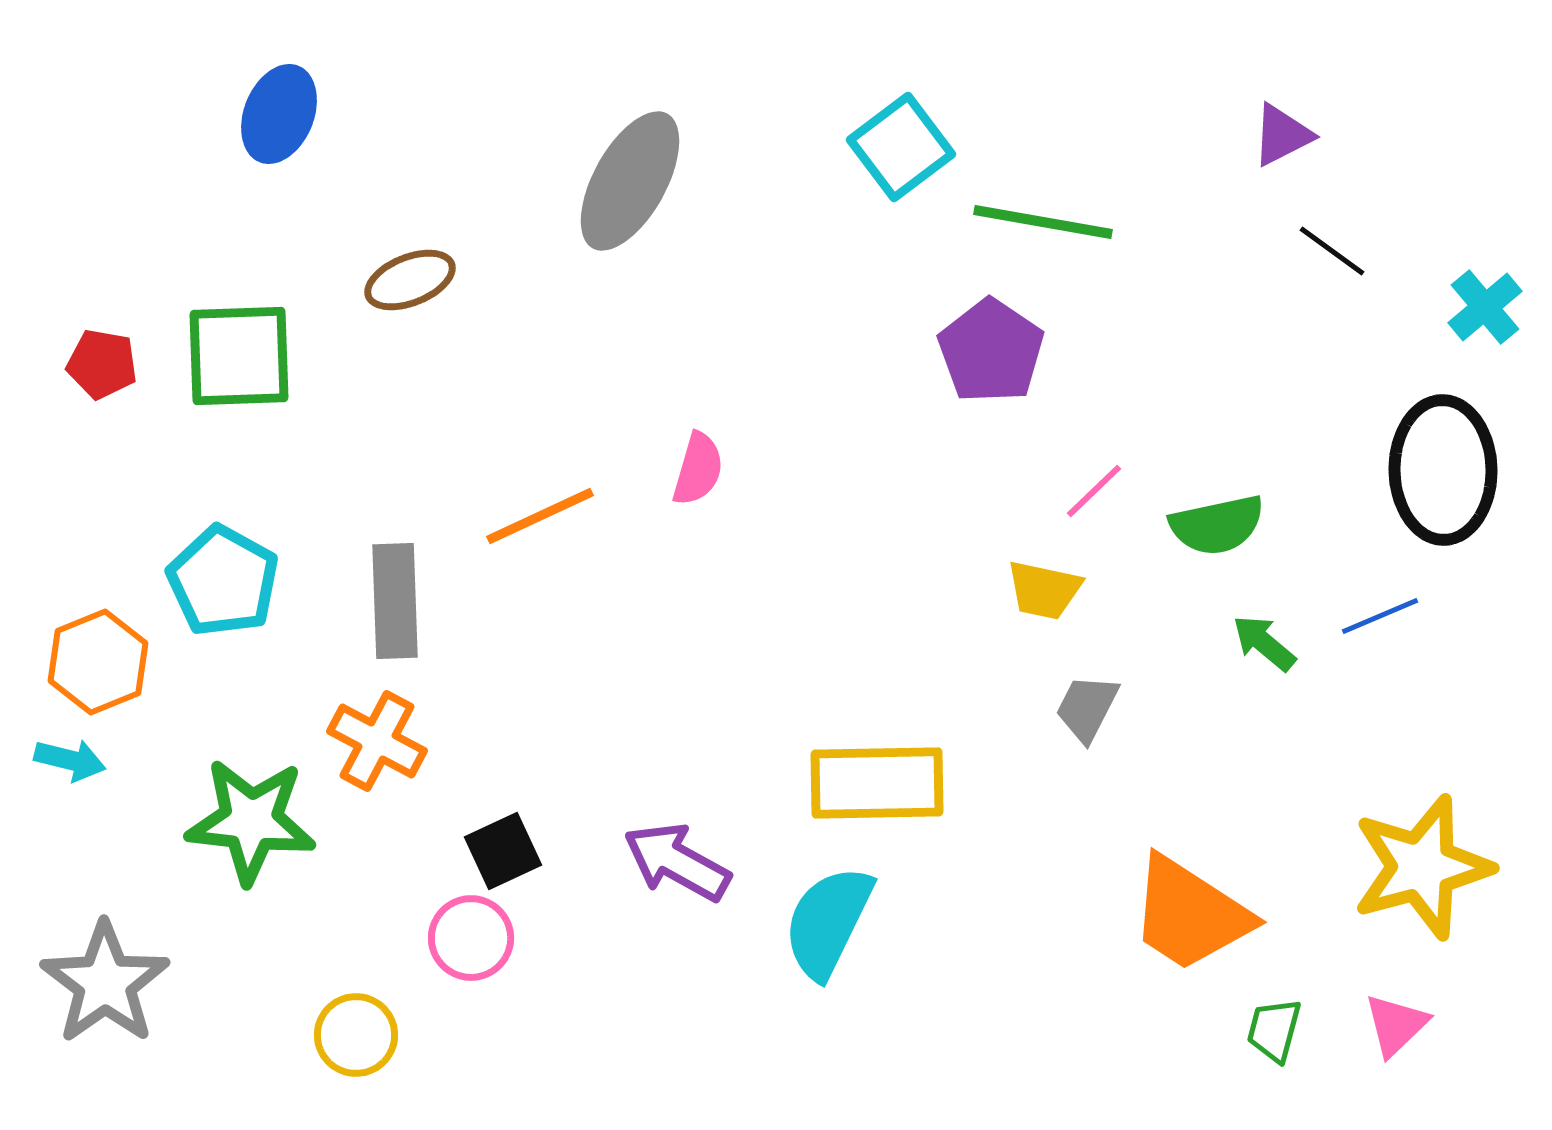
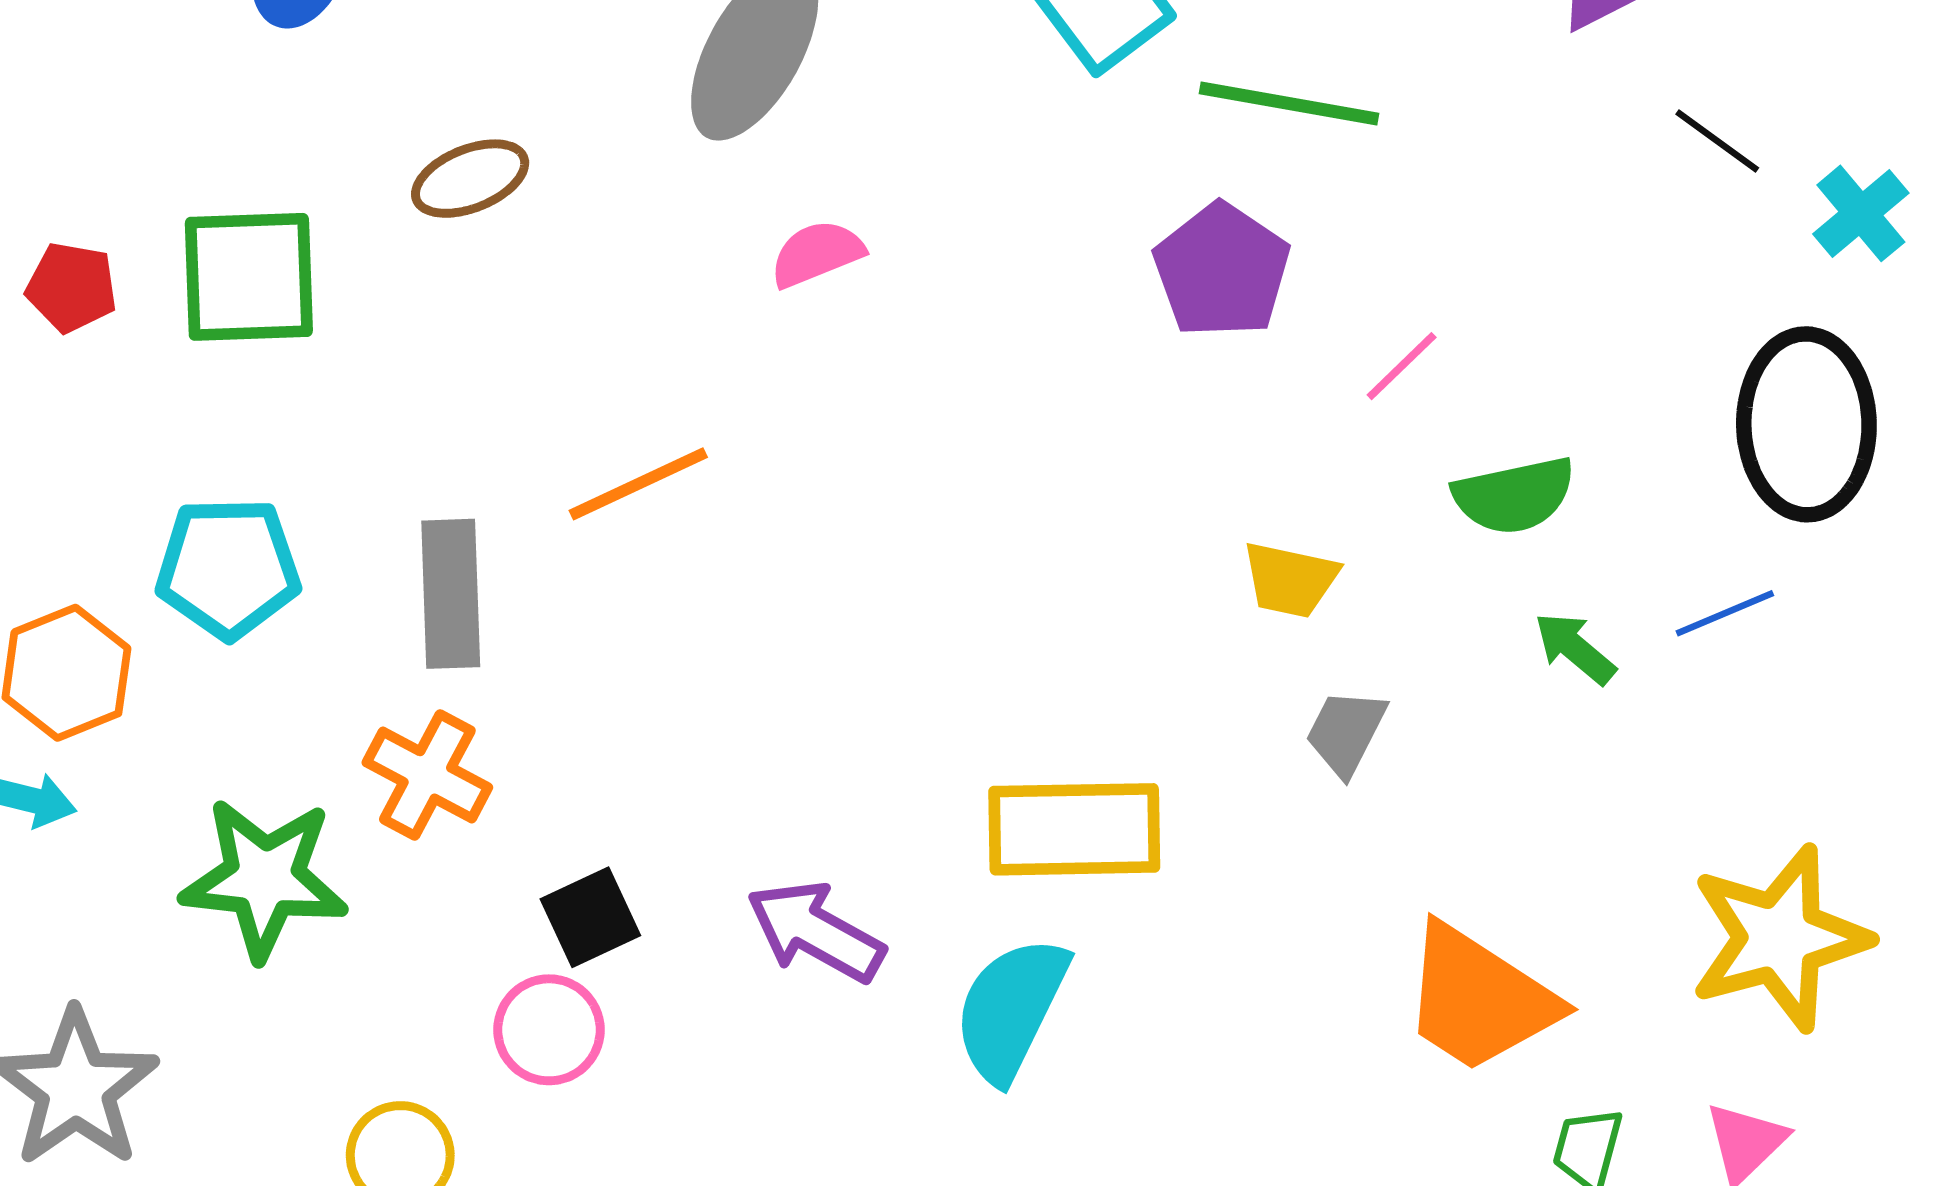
black line: (1332, 251) -> (1717, 141), moved
pink semicircle: (698, 469) -> (817, 254), moved, turned -128
pink line: (1094, 491) -> (1402, 366), moved
cyan pentagon: (223, 581) -> (228, 568), turned -30

